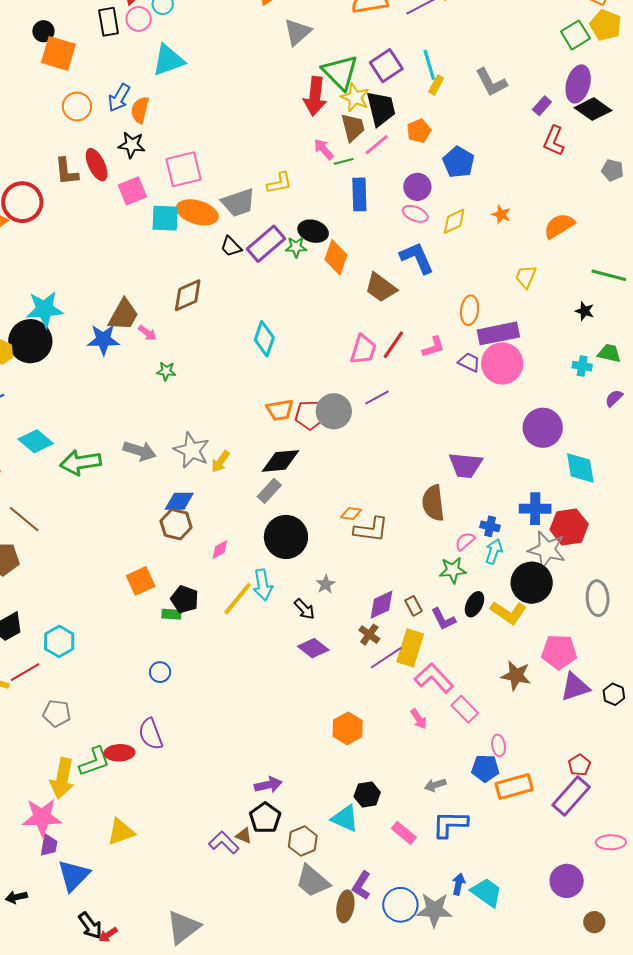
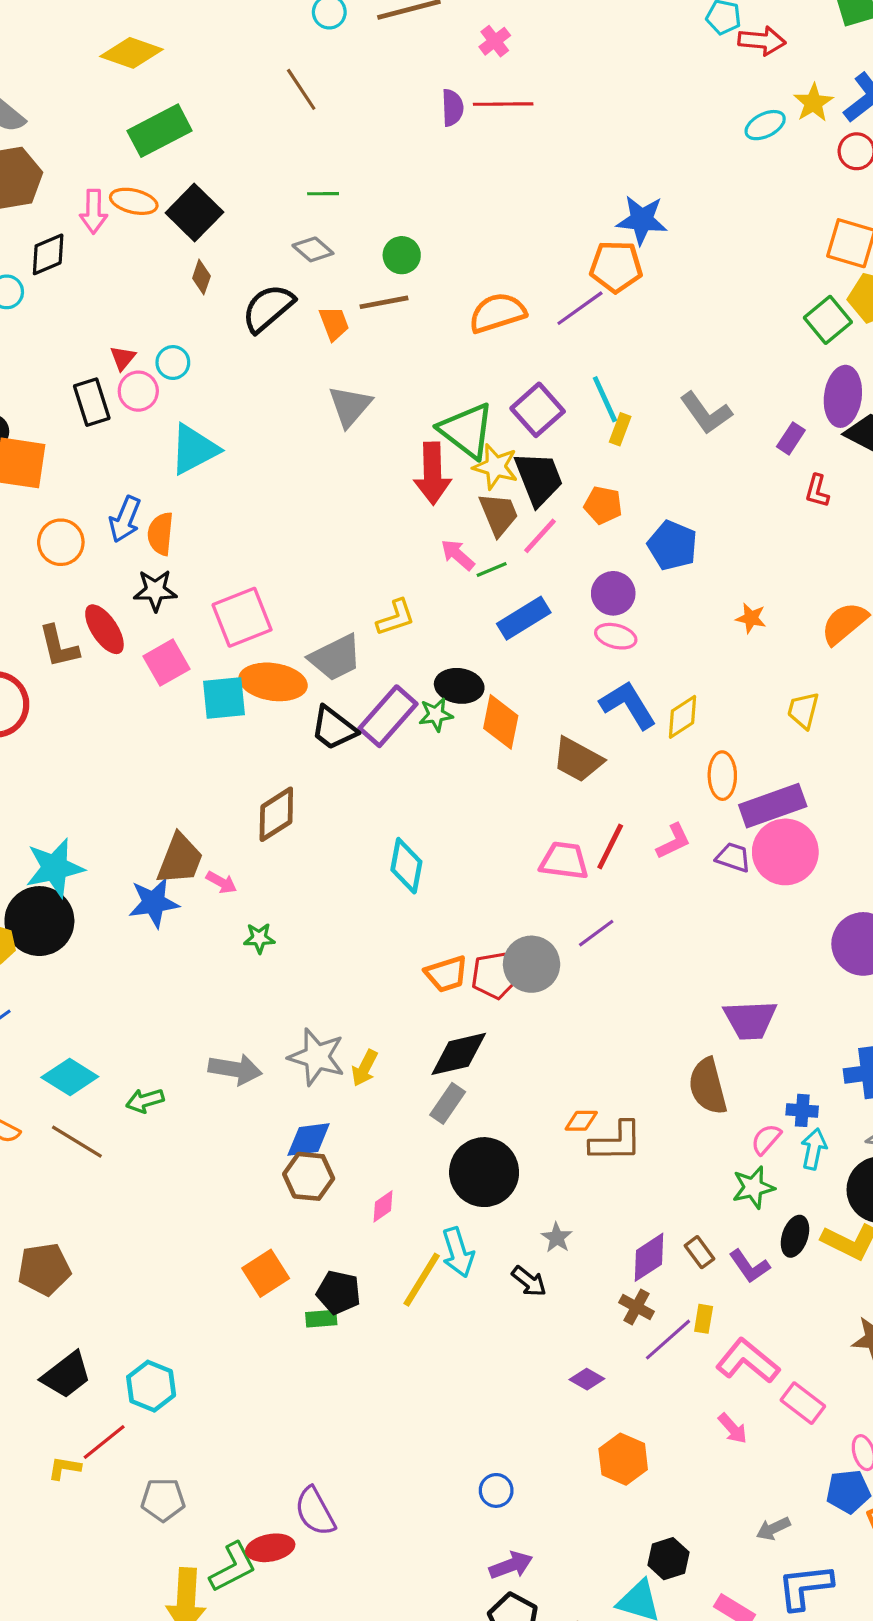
gray triangle: (297, 32) -> (350, 406), moved
orange pentagon: (419, 131) -> (603, 505), turned -30
red L-shape: (554, 141) -> (817, 491), size x0.7
blue rectangle: (359, 194) -> (524, 618), turned 68
yellow diamond: (454, 221) -> (682, 717), moved
black trapezoid: (231, 247) -> (334, 728), size x1.4
pink trapezoid: (363, 349) -> (564, 861), turned -92
green arrow: (80, 463) -> (145, 1101), size x0.6
brown line: (24, 519) -> (77, 1142), moved
purple diamond: (313, 648) -> (587, 1379), moved, size x0.7
yellow rectangle: (410, 648) -> (704, 1319), size x0.5
blue circle: (160, 672) -> (496, 1490), moved

